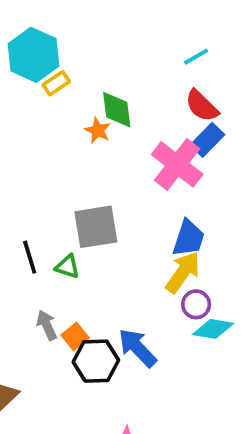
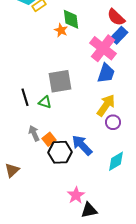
blue trapezoid: (188, 238) -> (106, 73), moved
cyan diamond: (213, 329) -> (116, 161), moved, turned -40

